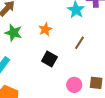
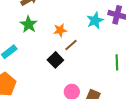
brown line: (79, 43) -> (71, 45), moved

